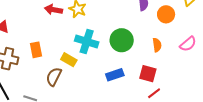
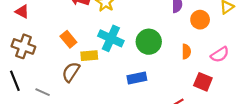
orange rectangle: (36, 50) -> (68, 39), moved, turned -35
yellow rectangle: (69, 60) -> (89, 56), turned -42
red square: (148, 74) -> (203, 82), moved

